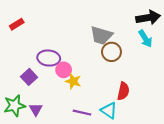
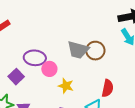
gray trapezoid: (101, 35) -> (78, 50), moved
yellow star: (73, 81) -> (66, 86), moved

